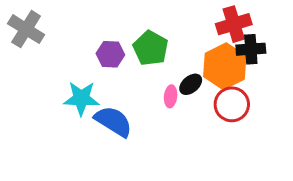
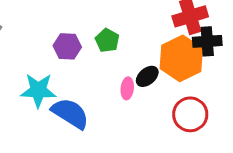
green pentagon: (151, 48) -> (107, 40), size x0.7
red circle: (232, 104) -> (190, 114), moved

